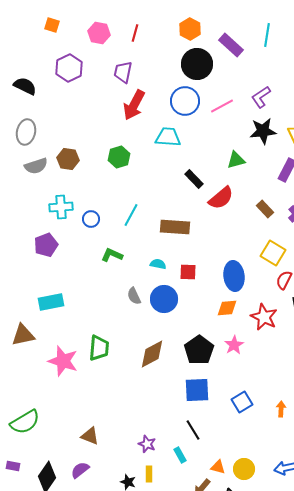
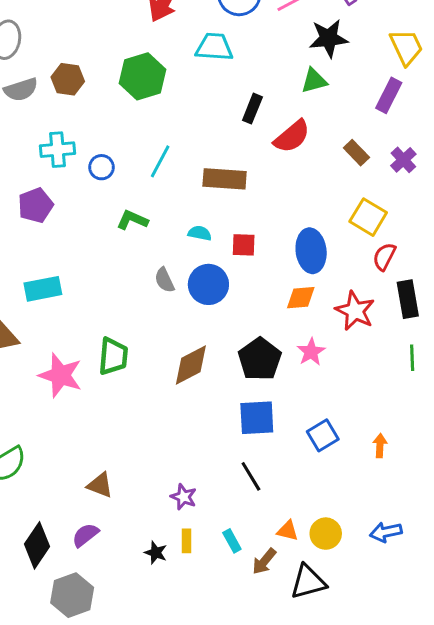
black star: (263, 131) -> (329, 38), moved
green hexagon: (119, 157) -> (143, 76), size x1.4
black rectangle: (194, 179) -> (252, 109), turned 66
cyan rectangle: (180, 455) -> (232, 541), moved

